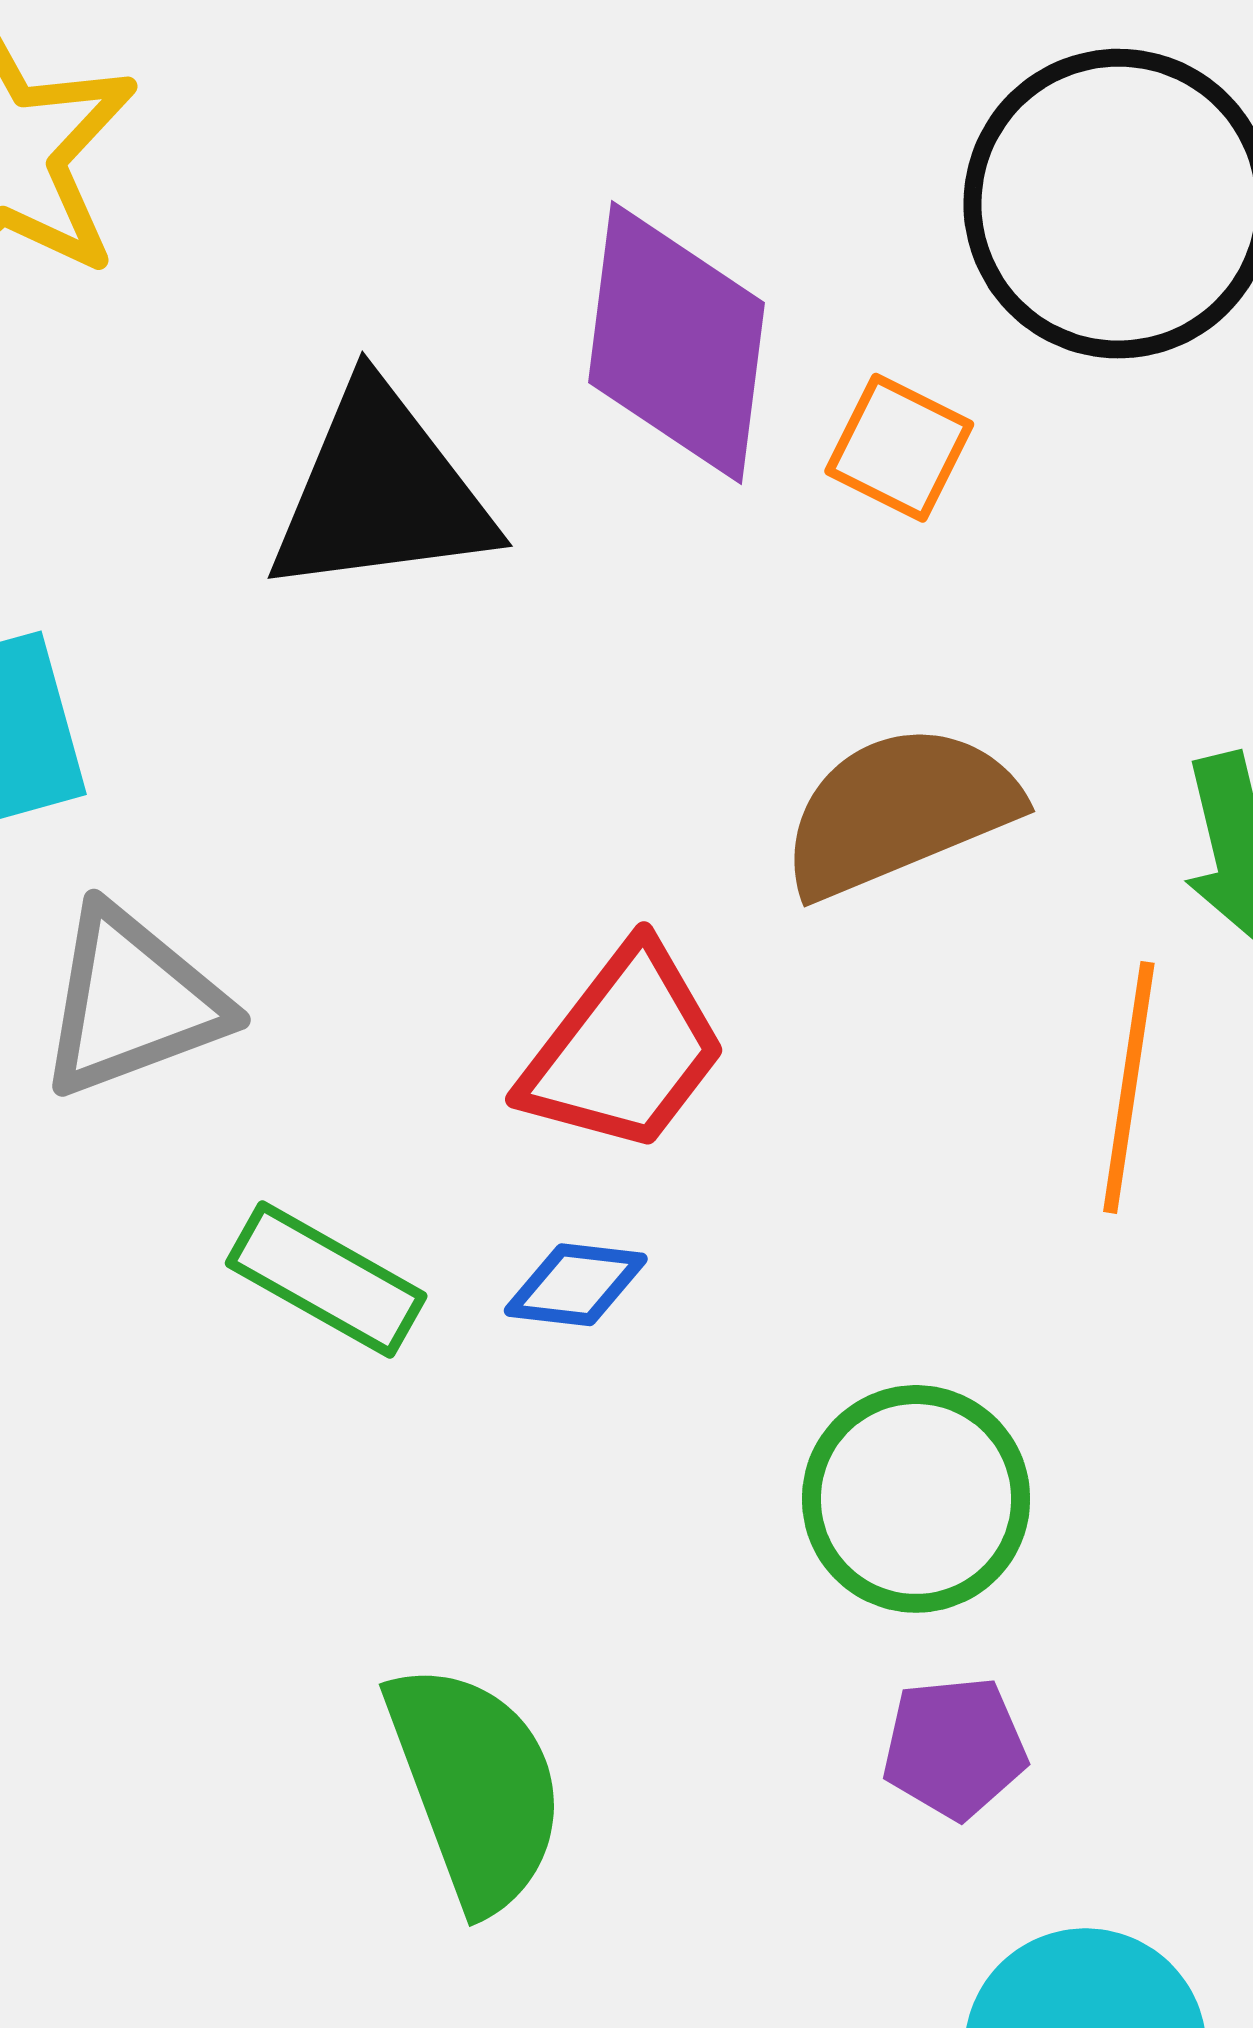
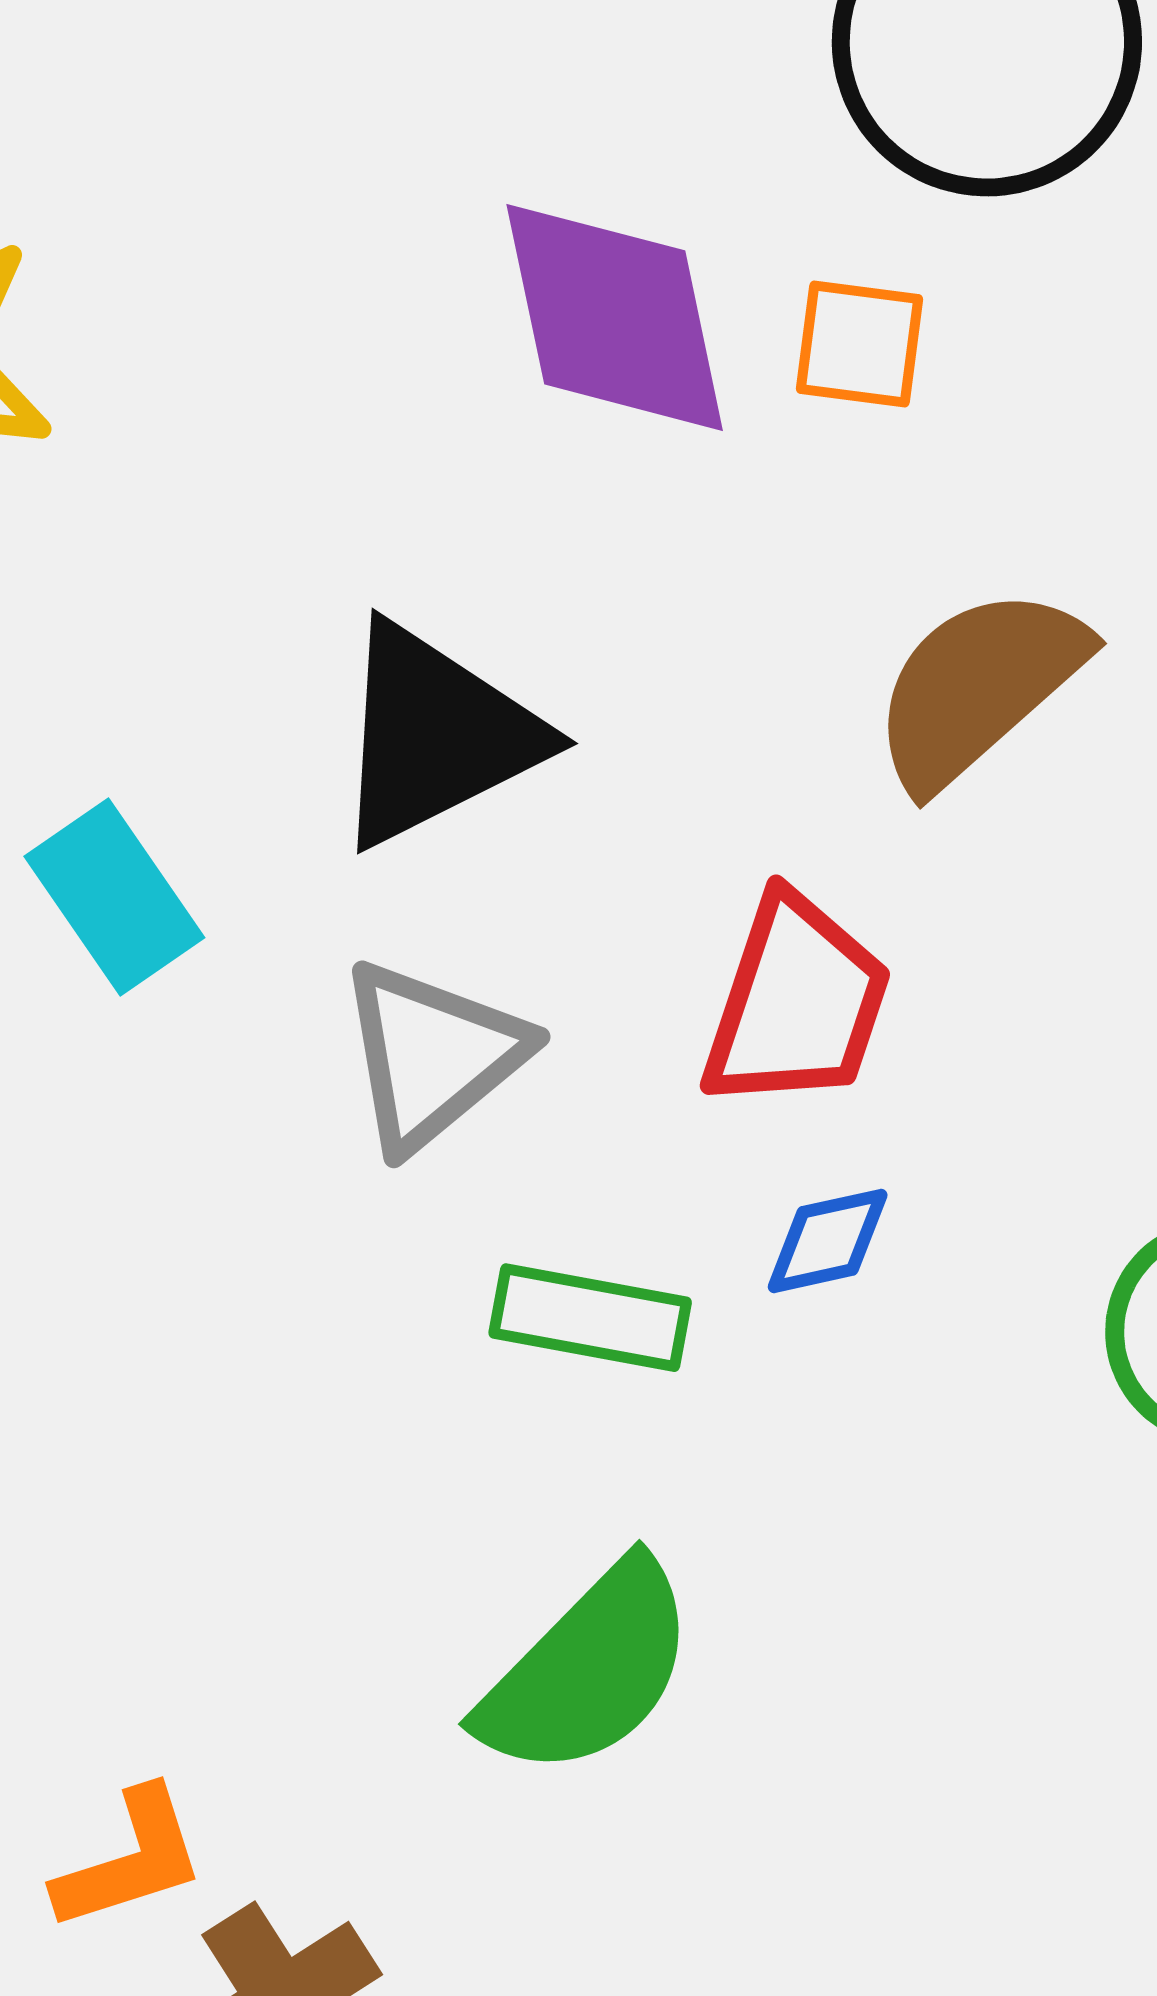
black triangle: (381, 492) -> (436, 735), moved
gray triangle: (132, 1002) -> (432, 1055), moved
green semicircle: (476, 1786) -> (588, 1670), moved, turned 84

